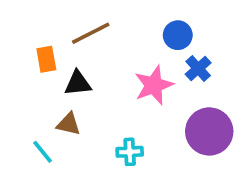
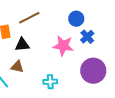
pink star: (154, 85) -> (63, 46), turned 30

